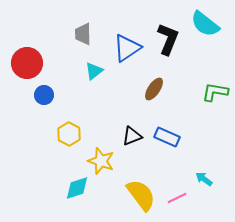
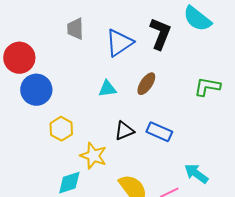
cyan triangle: (94, 71) -> (107, 89), moved, turned 30
blue circle: (44, 95) -> (36, 90), size x1.6
cyan arrow: (204, 179) -> (196, 174), size x1.4

